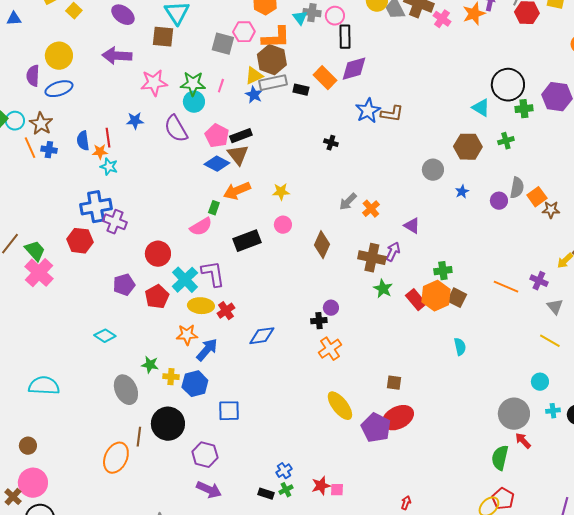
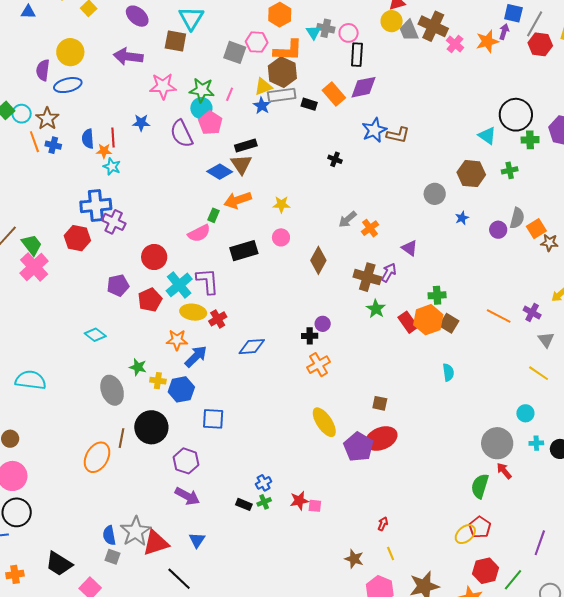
pink pentagon: (217, 136) -> (210, 123), moved

